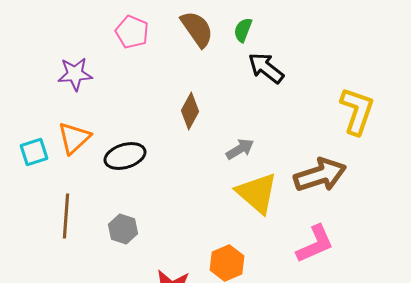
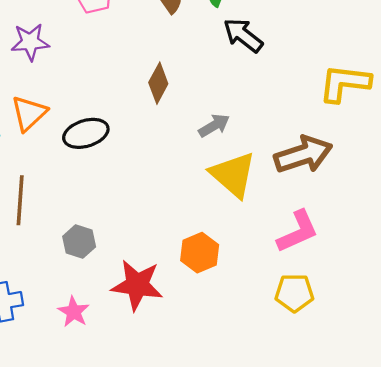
yellow L-shape: (357, 111) -> (345, 83), turned -102
gray hexagon: (123, 229) -> (79, 242), moved

